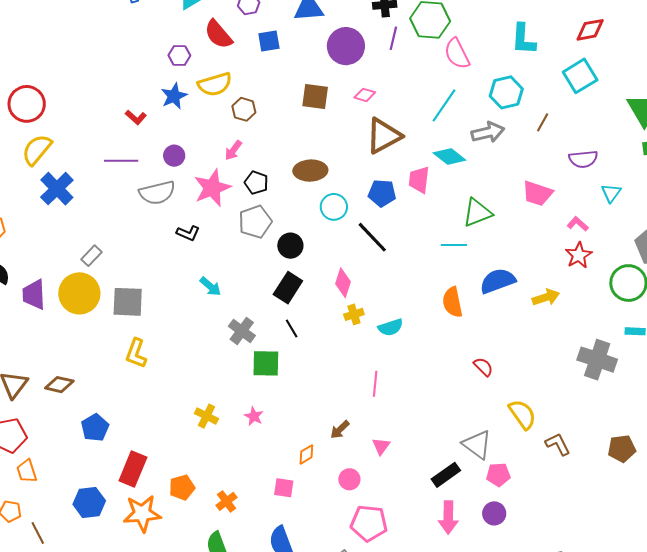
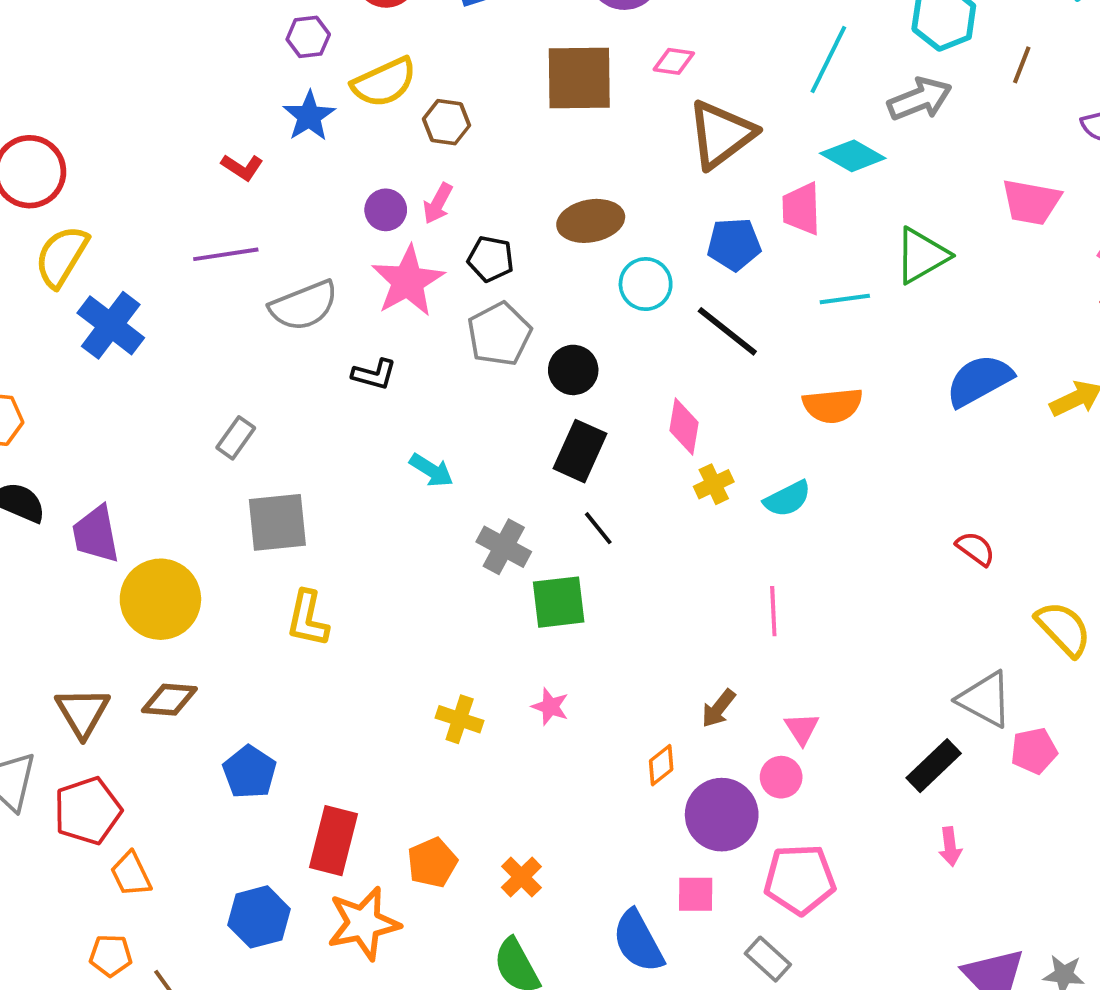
brown square: (315, 97) -> (579, 78), size x1.4
purple circle: (174, 156) -> (386, 210), moved
cyan line: (454, 245) -> (845, 299), moved
gray rectangle: (91, 256) -> (236, 438), moved
yellow circle: (79, 293) -> (160, 599), moved
orange semicircle: (452, 302) -> (833, 405), moved, turned -76
pink circle: (349, 479) -> (781, 777), moved
pink square: (284, 488) -> (696, 894), moved
purple circle: (494, 513) -> (722, 815), moved, size x1.6
pink arrow: (448, 517) -> (950, 847), size x0.6

